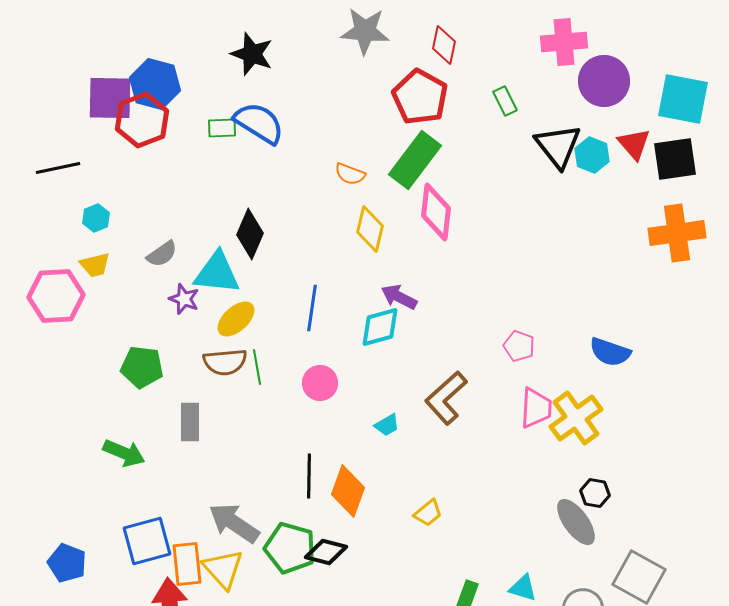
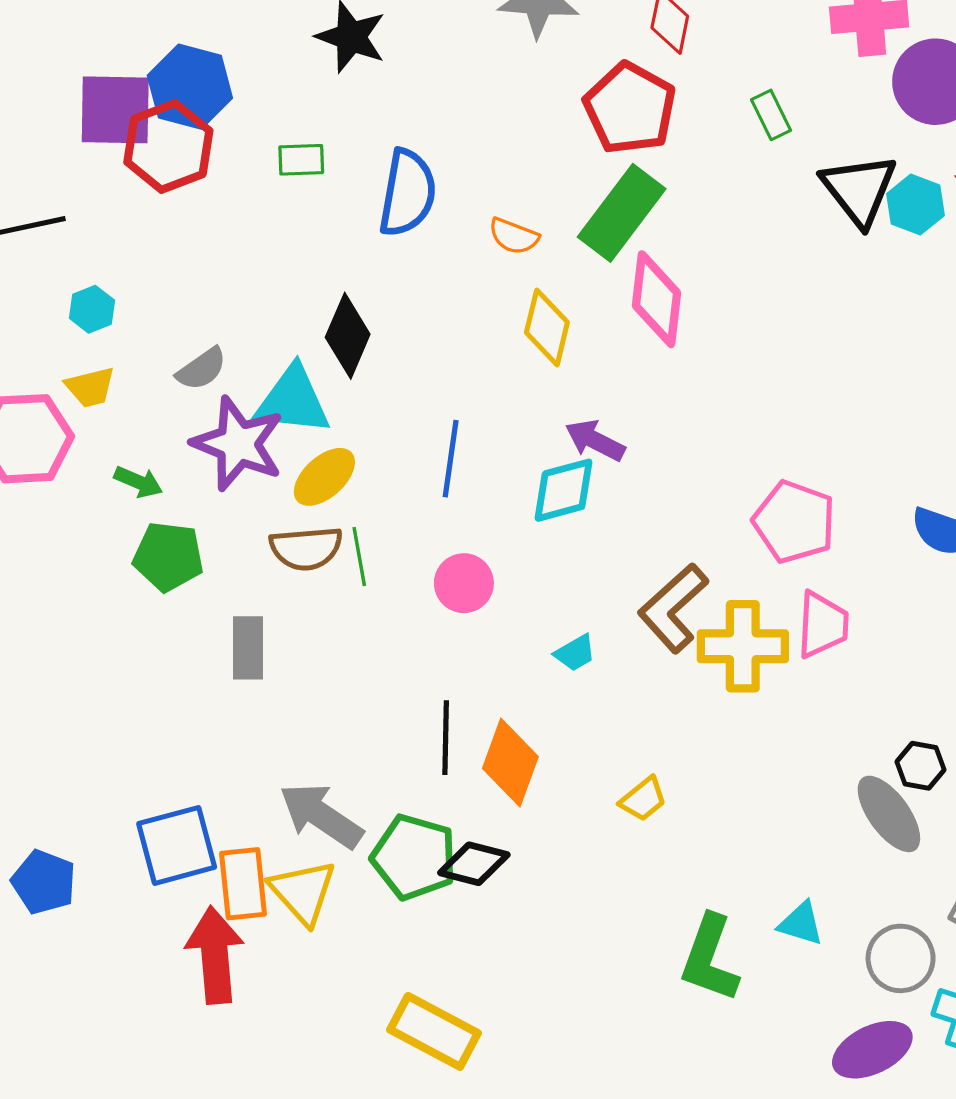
blue semicircle: (259, 123) -> (407, 193), moved, turned 68
purple star: (184, 299) -> (238, 444), size x1.8
pink pentagon: (519, 346) -> (794, 522), size x1.6
yellow cross: (576, 418) -> (743, 646), moved, turned 36
green arrow: (124, 453) -> (138, 482), moved, size x0.7

